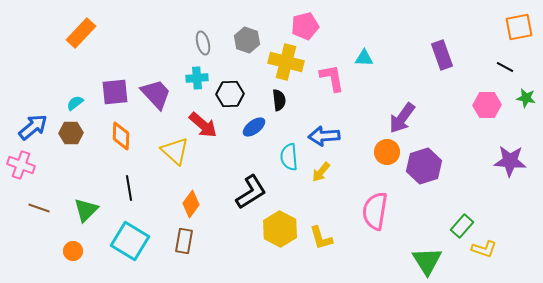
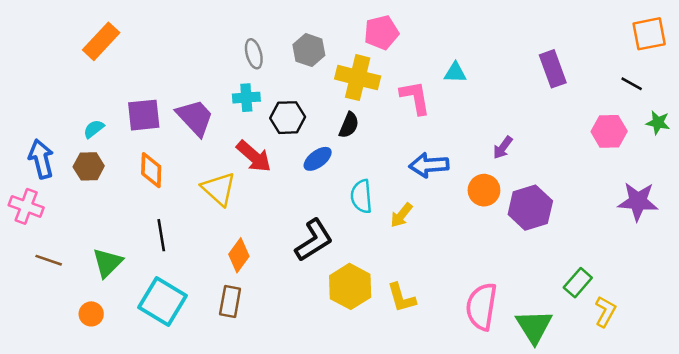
black semicircle: (279, 100) -> (349, 125), turned 30
purple arrow: (402, 118) -> (503, 148), size x0.6
blue arrow: (33, 127) -> (41, 159), turned -64
blue arrow: (324, 136) -> (429, 165), moved
pink semicircle: (375, 211) -> (481, 306), moved
yellow L-shape: (484, 249) -> (605, 311), turned -80

